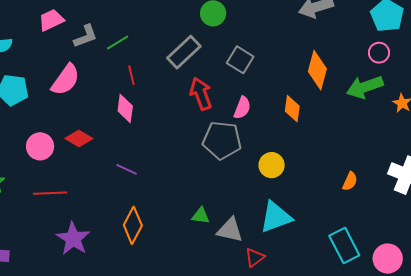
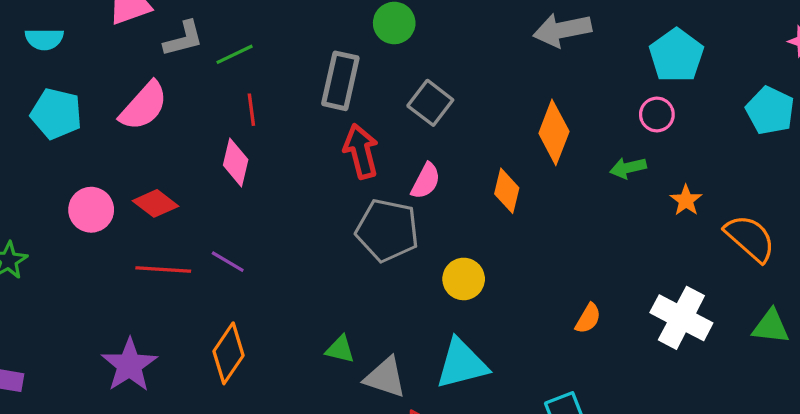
gray rectangle: (184, 52) -> (340, 81), turned -40
green arrow: (365, 87) -> (628, 168), size x0.6
red line: (50, 193) -> (163, 270), moved

